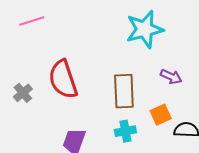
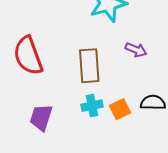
orange square: (161, 115) -> (120, 109), moved

